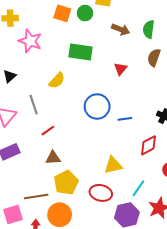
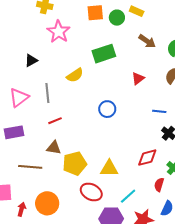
orange square: (62, 13) -> (95, 13), turned -36
green rectangle: (81, 52) -> (104, 54), turned -40
blue circle: (97, 107) -> (107, 109), size x0.7
blue line: (125, 119) -> (159, 111), moved
yellow pentagon: (66, 183) -> (75, 163), moved
brown line: (36, 197) -> (30, 167), moved

